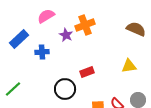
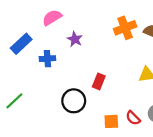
orange cross: (85, 25) -> (125, 28), moved
red rectangle: (87, 72) -> (99, 81), turned -48

